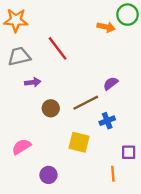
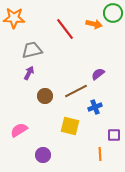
red line: (58, 48) -> (65, 29), moved
gray trapezoid: (19, 56) -> (32, 50), moved
purple arrow: (33, 82) -> (29, 73), turned -56

